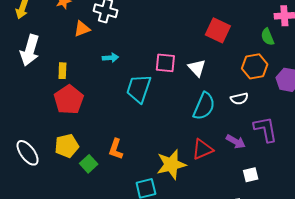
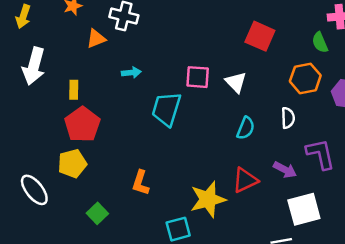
white semicircle: (239, 99) -> (288, 118), turned -78
cyan semicircle: (204, 106) -> (246, 128), size x0.7
yellow pentagon: (67, 146) -> (72, 163), moved
green square: (89, 164) -> (97, 213), moved
white square: (251, 175) -> (304, 209), size x1.8

